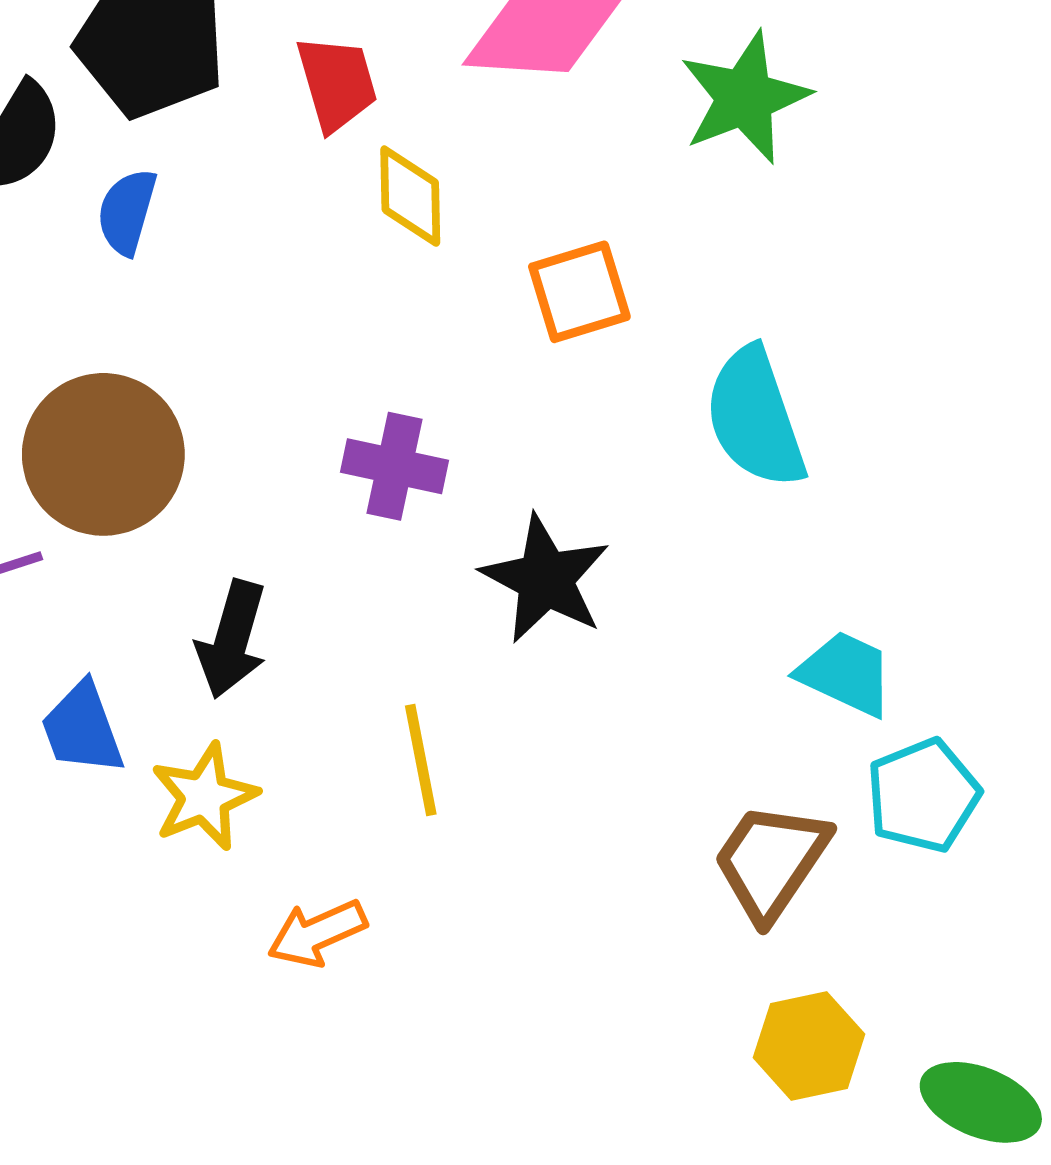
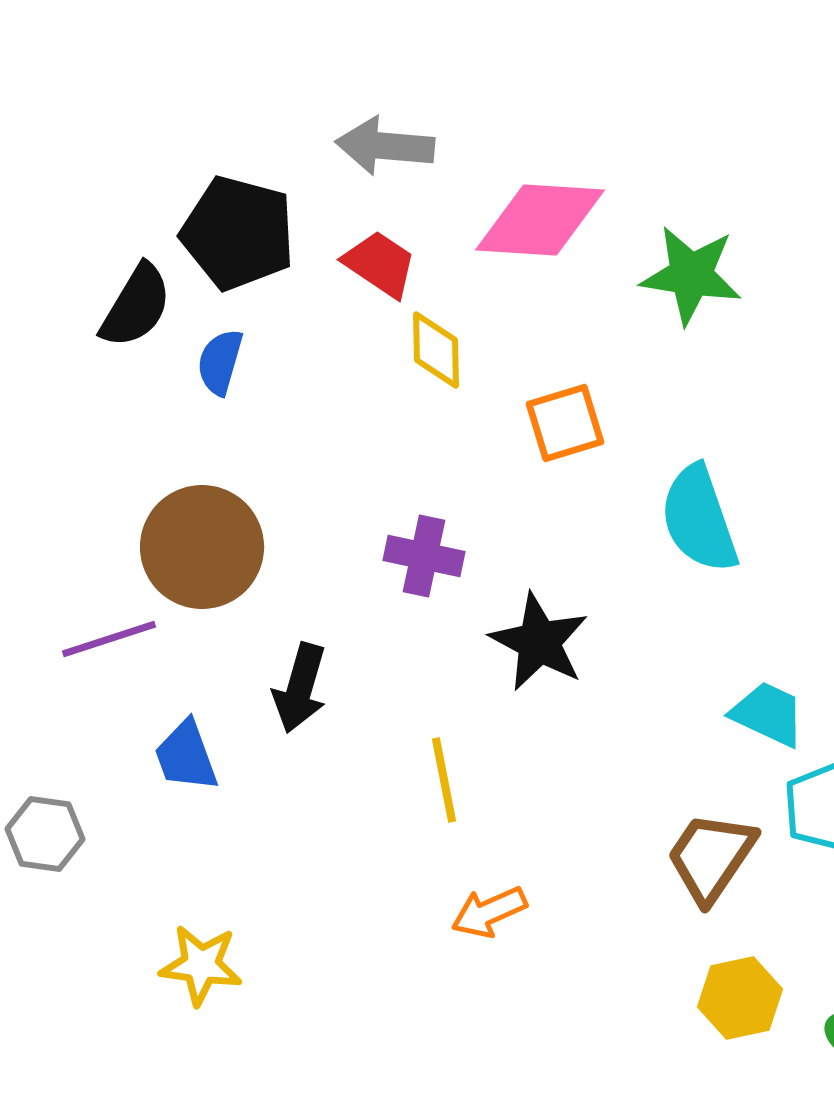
red trapezoid: (337, 83) -> (380, 264), turned -40
green star: (745, 98) -> (691, 275), turned 30
yellow star: (204, 797) -> (201, 965), moved, turned 30
orange arrow: (317, 933) -> (489, 912), moved

